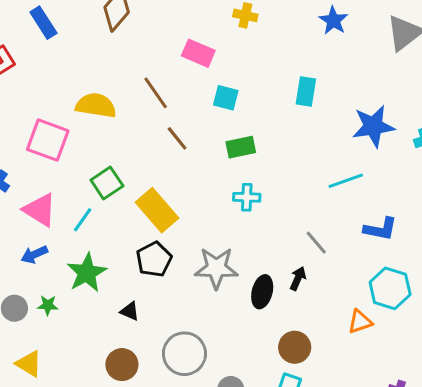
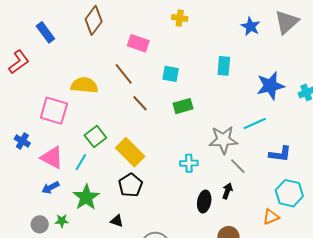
blue star: (333, 20) -> (251, 26), moved
pink rectangle: (198, 53) -> (138, 43), moved
cyan cross: (247, 197) -> (189, 163), moved
gray star: (216, 268) -> (223, 140), moved

